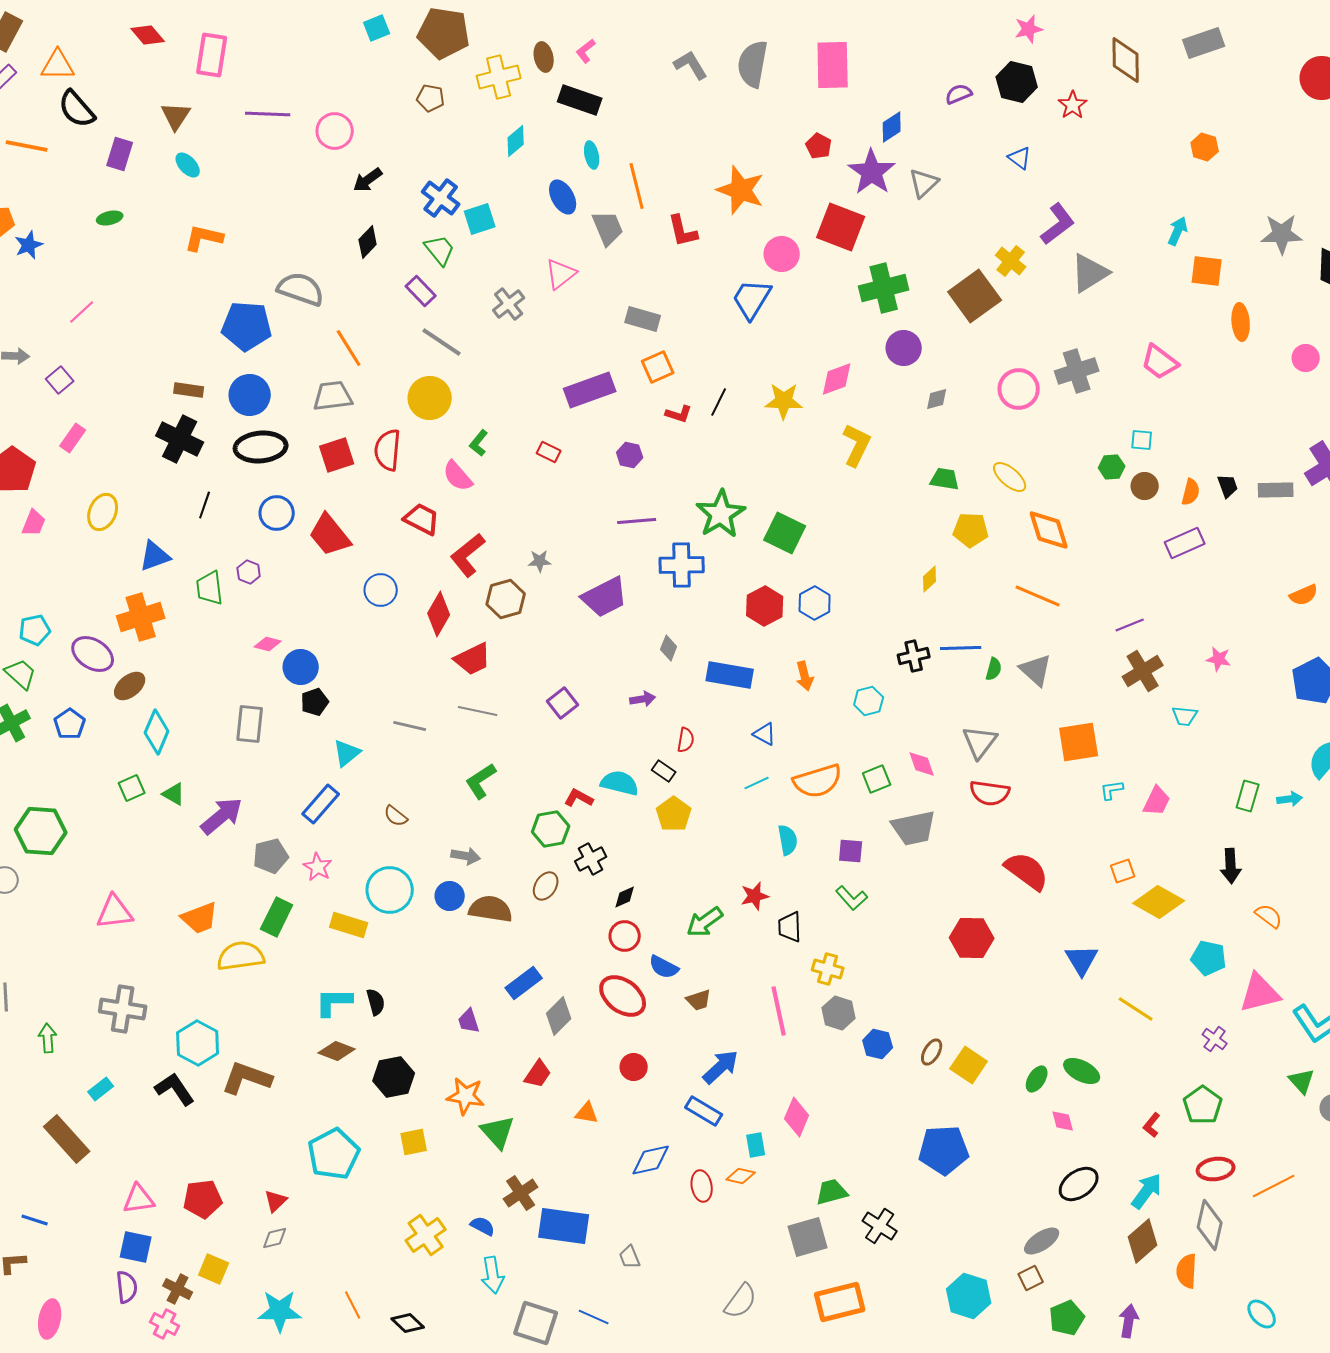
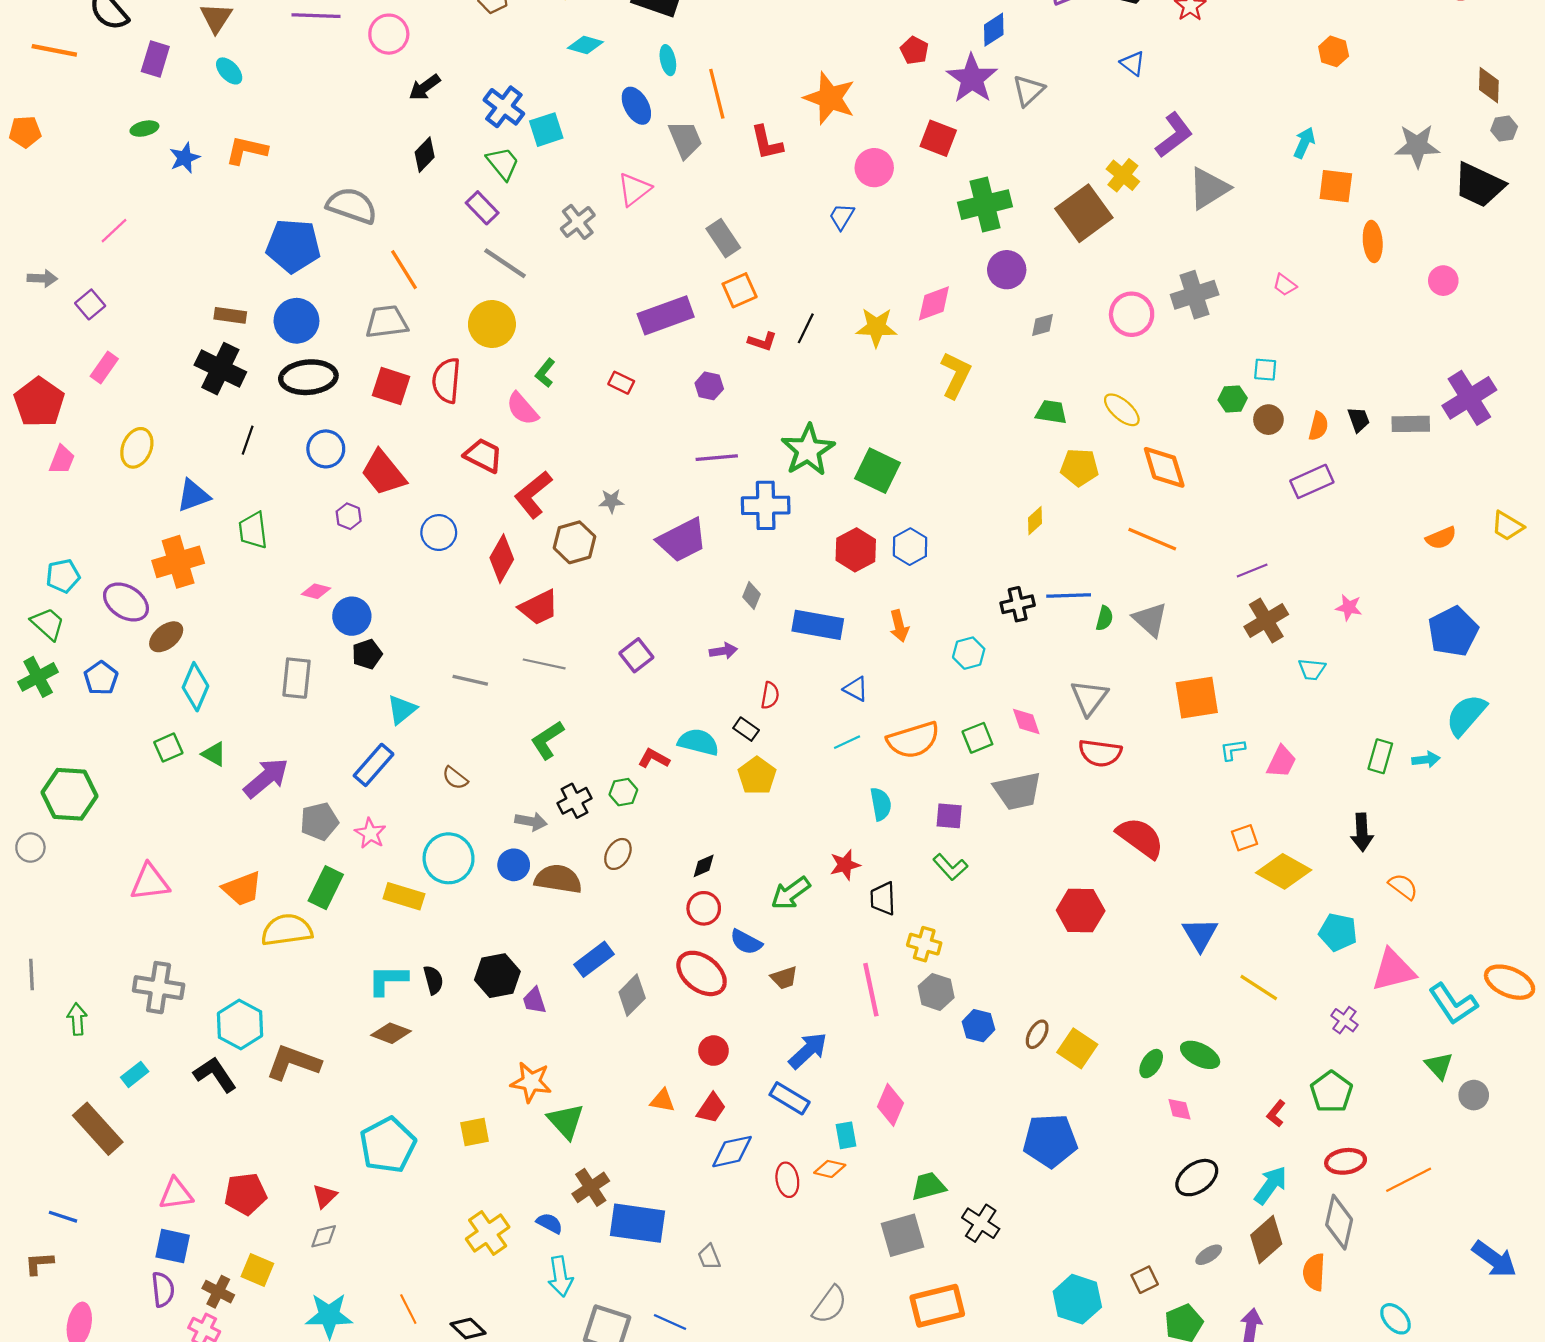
cyan diamond: (516, 141) -> (585, 45), turned 56
red square: (841, 227) -> (938, 138), size x0.7
blue star: (29, 245) -> (185, 158), moved
blue trapezoid: (752, 299) -> (842, 216), size x0.6
gray rectangle: (643, 319) -> (723, 238), turned 40
pink trapezoid: (1160, 362) -> (1285, 285), size x0.6
red square: (337, 455) -> (391, 386), turned 36
purple hexagon: (249, 572) -> (349, 516), moved
green hexagon: (551, 829) -> (623, 792), size x0.7
black cross: (591, 859) -> (574, 801), moved
red trapezoid: (538, 1074) -> (711, 1108), moved
black hexagon: (394, 1077) -> (497, 976), moved
gray ellipse: (1042, 1241) -> (1209, 1255), moved, size x0.7

